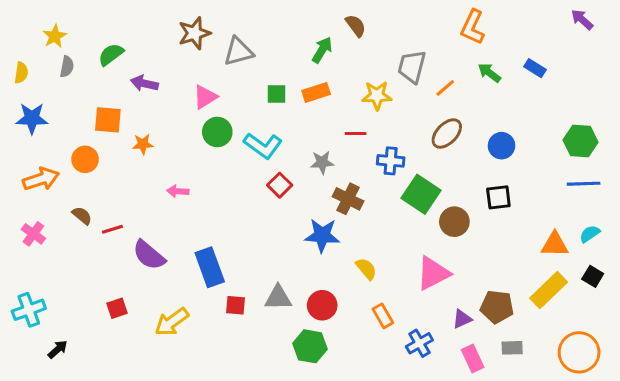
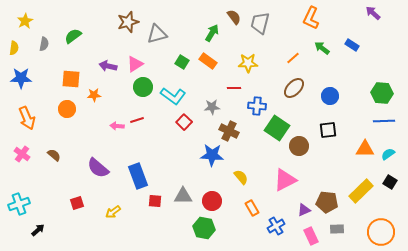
purple arrow: (582, 20) -> (373, 13), moved
yellow star: (55, 36) -> (25, 21), moved
gray trapezoid: (412, 67) -> (260, 23), moved
purple arrow: (144, 83) -> (108, 66), moved
orange rectangle: (316, 92) -> (208, 61), turned 54
green square: (277, 94) -> (182, 62), turned 32
orange circle: (85, 159) -> (67, 109), moved
orange arrow: (41, 179) -> (27, 118), turned 85
brown semicircle: (82, 216) -> (54, 155), moved
red line: (112, 229) -> (137, 120), moved
orange triangle: (555, 244) -> (365, 149), moved
yellow arrow: (172, 322) -> (113, 212), size x0.7

